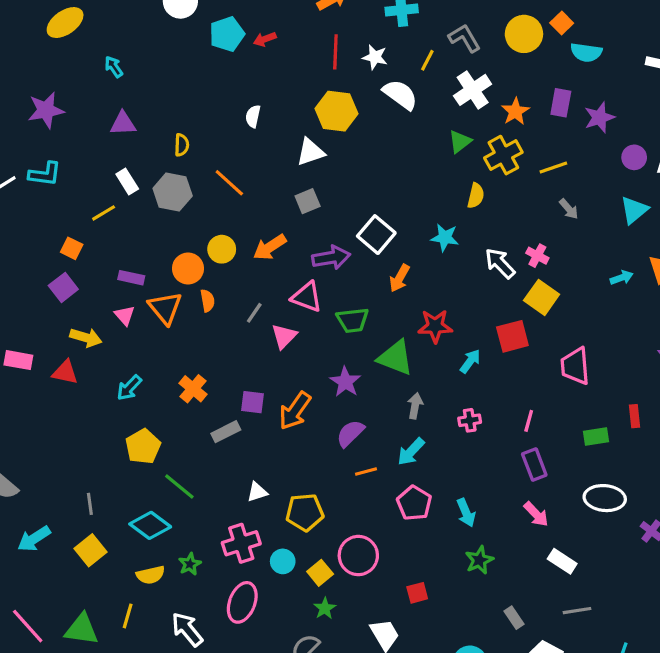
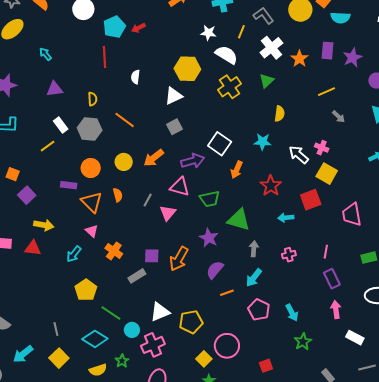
red line: (335, 52) -> (104, 57), moved
yellow cross: (503, 155) -> (229, 87), moved
orange square: (72, 248) -> (13, 174), moved
orange circle: (188, 268) -> (91, 168), moved
pink triangle: (125, 315) -> (92, 231), moved
red star: (435, 326) -> (271, 186), moved, turned -30
cyan arrow: (470, 361) -> (286, 218), turned -126
white triangle: (257, 492) -> (160, 312), size x1.5
pink arrow: (536, 514) -> (336, 310), turned -138
cyan circle: (283, 561) -> (132, 330), moved

